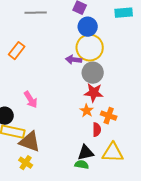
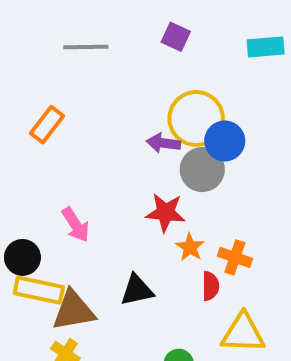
blue circle: (88, 27) -> (225, 141), moved
red star: (94, 93) -> (165, 212), moved
brown triangle: (30, 142) -> (74, 311), turned -30
black triangle: (86, 153) -> (137, 290), moved

